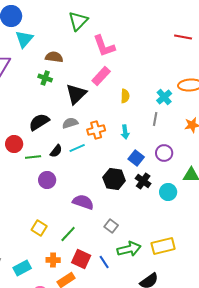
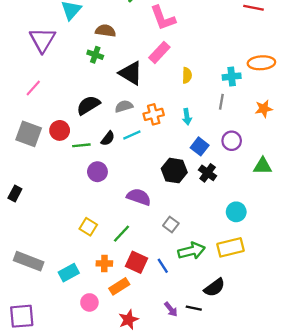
black triangle: (76, 94) -> (131, 73), turned -45
cyan cross: (164, 97) -> (232, 77), turned 35
cyan circle: (168, 192) -> (236, 212), moved

